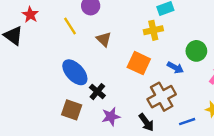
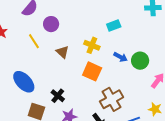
yellow cross: (153, 30) -> (92, 45), moved, turned 35
blue arrow: (175, 68) -> (120, 57), moved
blue ellipse: (75, 72) -> (24, 82), moved

